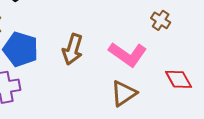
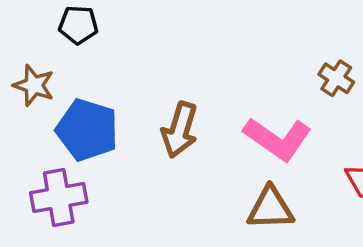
brown triangle: (124, 93) -> (270, 208), turned 32

